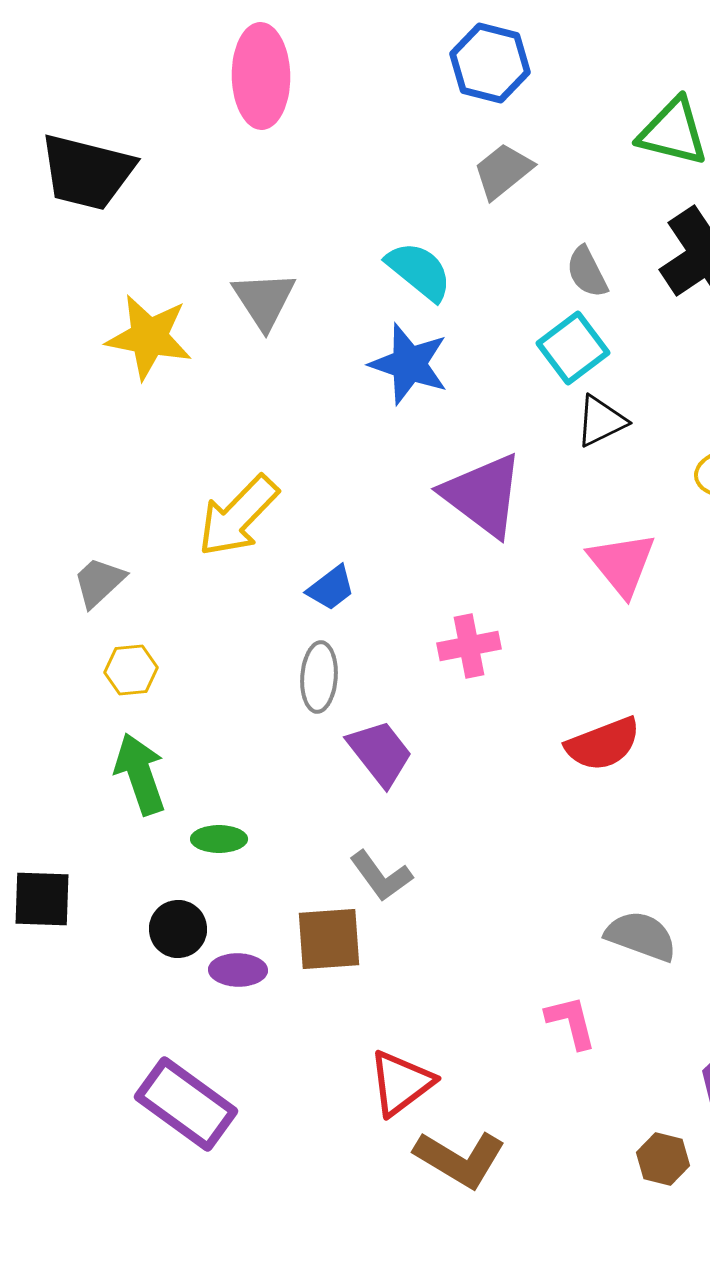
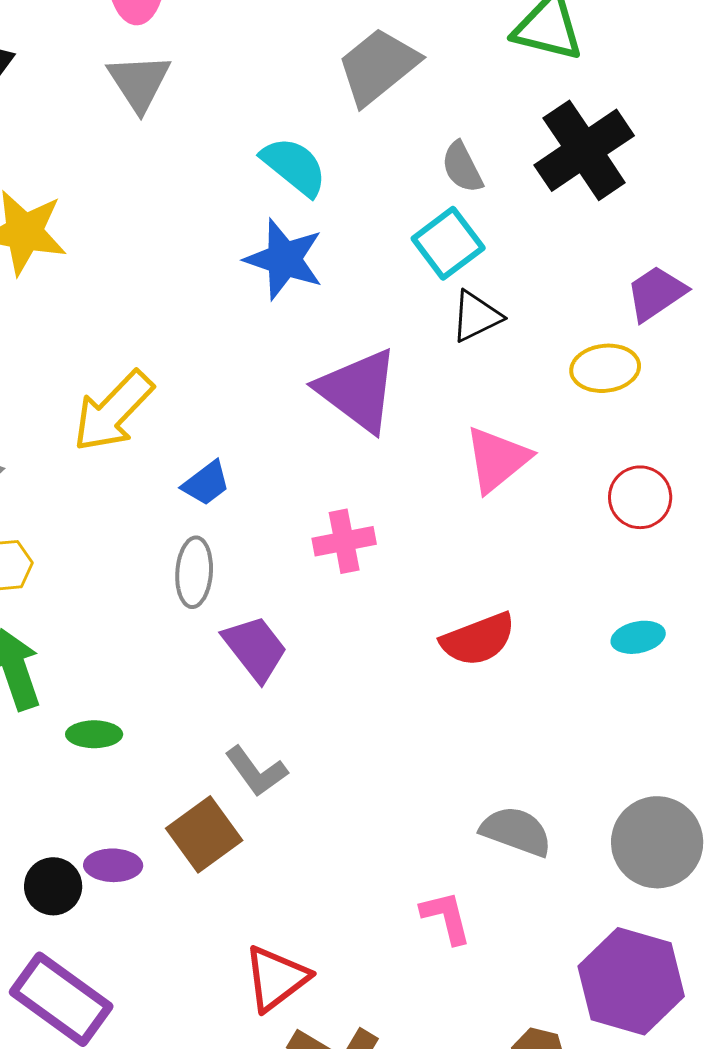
gray trapezoid: (503, 171) -> (378, 66), size x1.4
gray triangle: (264, 300) -> (139, 82), moved
pink triangle: (622, 564) -> (497, 459), turned 30
black circle: (178, 929) -> (53, 886), moved
brown square: (329, 939) -> (204, 834), turned -32

